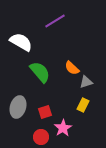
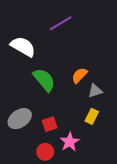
orange semicircle: (72, 68) -> (80, 75), turned 91
gray ellipse: (18, 107) -> (20, 119), turned 40

